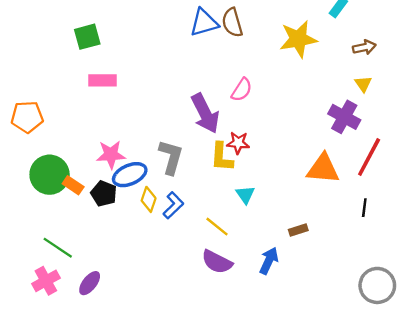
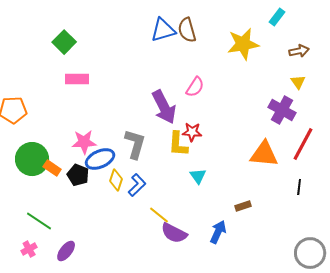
green square: (87, 37) -> (64, 42), turned -30
yellow line: (217, 227) -> (159, 215), moved
pink cross: (46, 281) -> (29, 249), size x0.7

